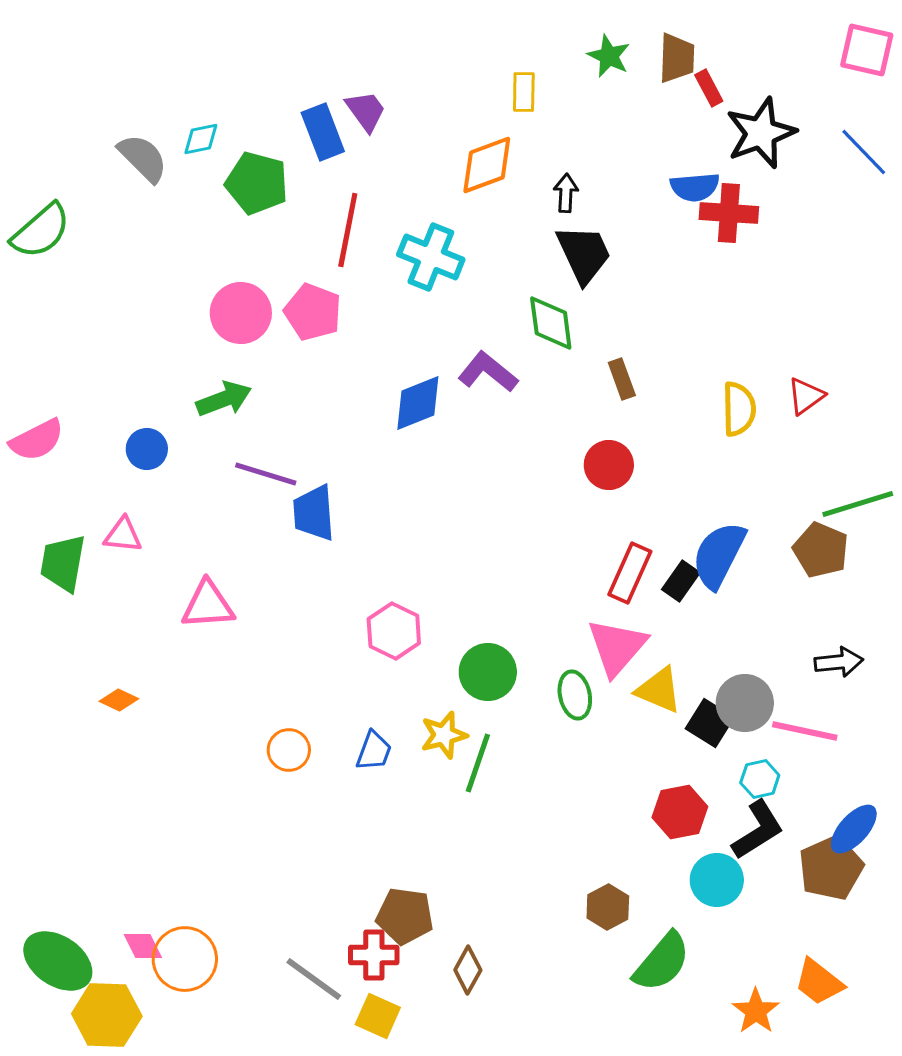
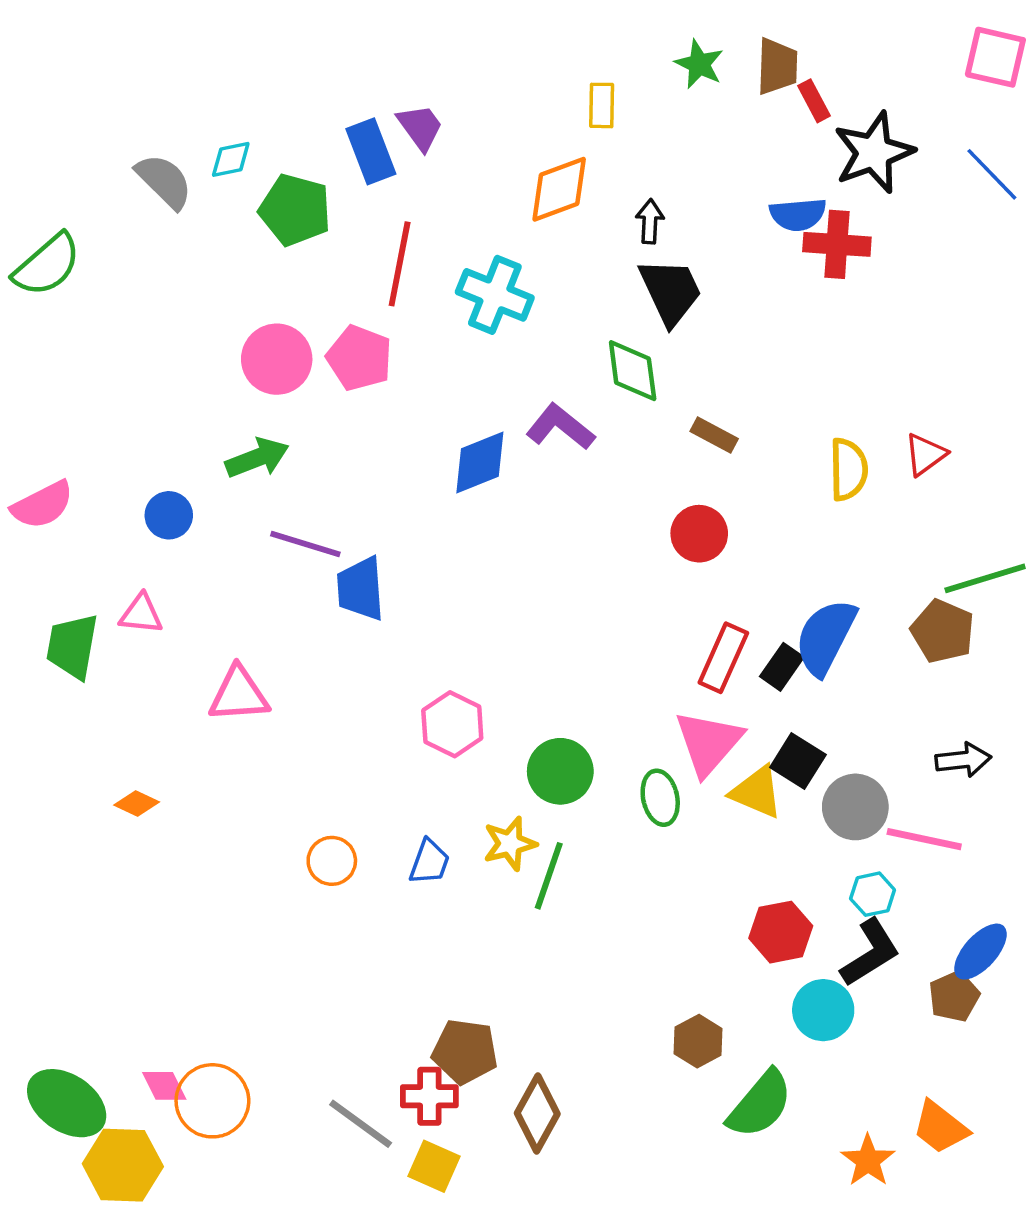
brown rectangle: (622, 379) -> (714, 435), turned -42
black square: (710, 723) -> (798, 761), moved
brown pentagon: (831, 868) -> (954, 996), size x0.7
brown diamond: (468, 970) -> (537, 1113), size x1.4

